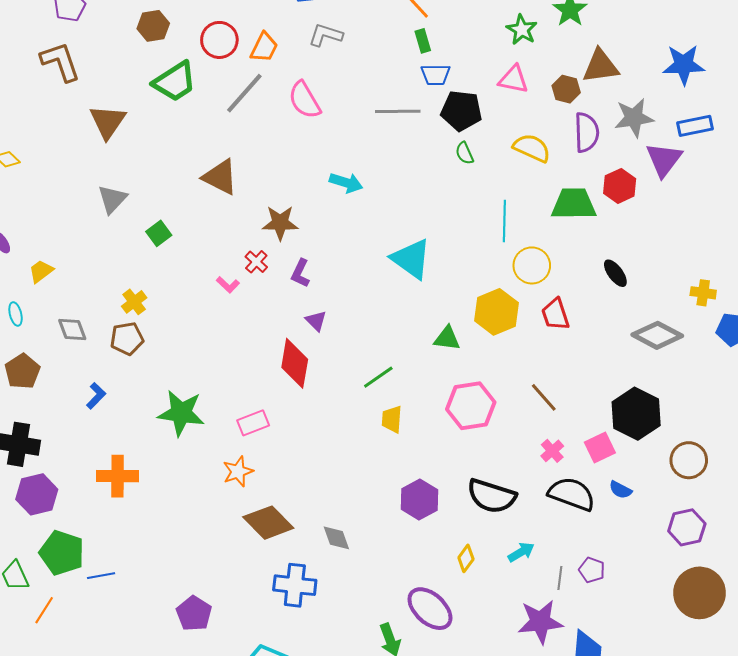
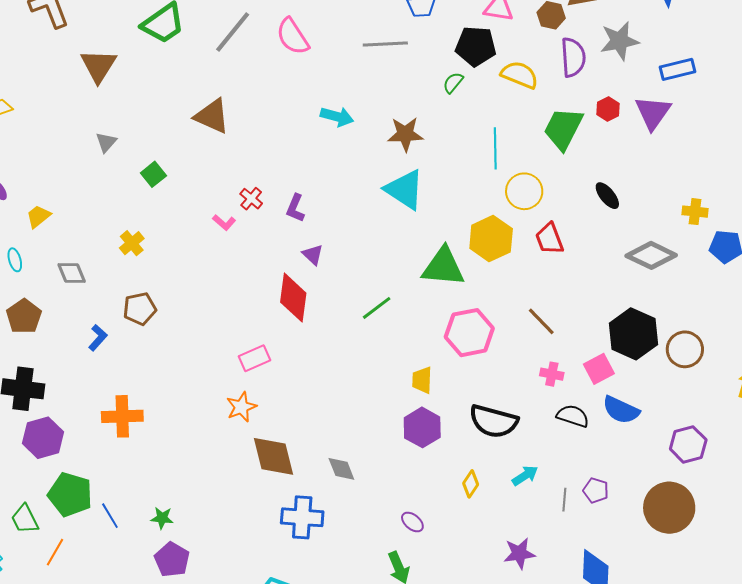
black pentagon: (461, 111) -> (476, 46), moved
blue rectangle: (695, 126) -> (677, 69), moved
green semicircle: (464, 153) -> (453, 83), turned 65
purple triangle: (664, 160) -> (653, 113), moved
red hexagon: (620, 186) -> (608, 109), size x0.7
gray triangle: (112, 199) -> (106, 142), size x0.7
green trapezoid: (574, 204) -> (563, 129), turned -60
brown star: (280, 223) -> (405, 134), moved
green triangle: (447, 338) -> (443, 267), size x1.6
brown pentagon: (127, 339) -> (140, 309), moved
green star: (181, 413) -> (162, 518), moved, size x0.5
yellow trapezoid: (392, 419) -> (422, 380), moved
pink cross: (552, 451) -> (552, 374), turned -35
brown circle: (689, 460) -> (685, 349), moved
blue semicircle: (620, 490) -> (621, 410), size x1.6
black semicircle: (572, 494) -> (573, 416), size x0.7
brown diamond: (268, 523) -> (274, 456), turned 33
blue line: (101, 576) -> (110, 516), turned 72
brown circle: (700, 593) -> (669, 508), moved
purple ellipse: (430, 609) -> (412, 522), moved, size x0.5
purple pentagon: (194, 614) -> (172, 560), moved
purple star: (540, 622) -> (519, 553), moved, size x0.7

